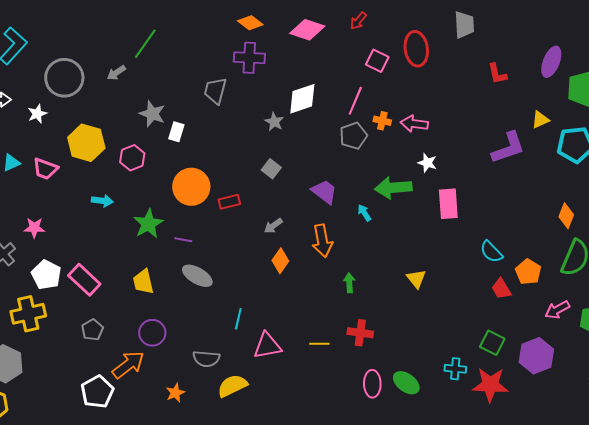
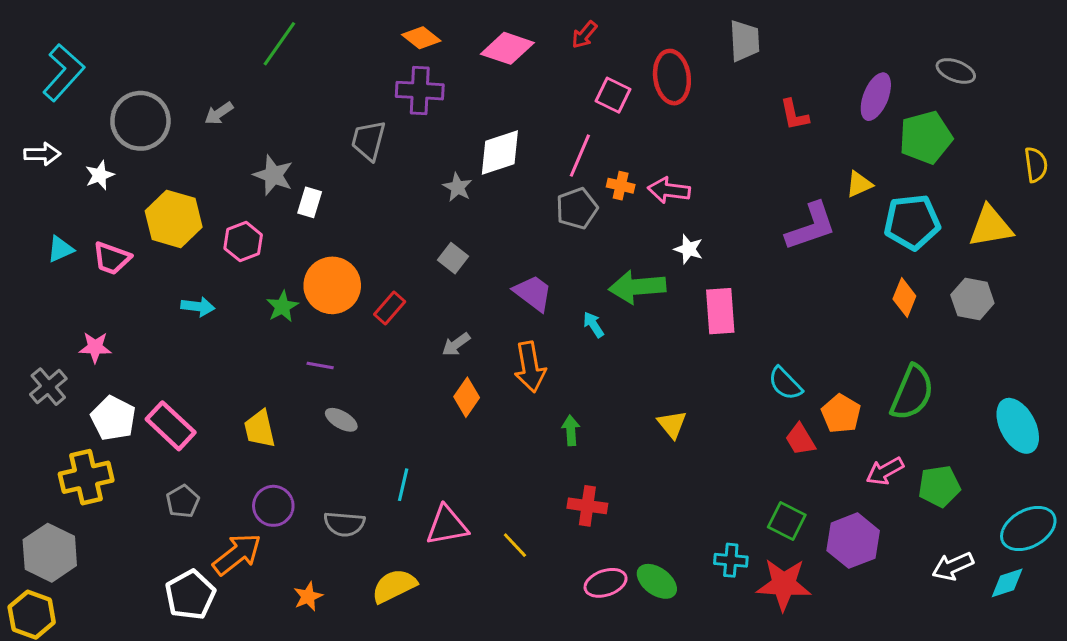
green line: (145, 44) -> (279, 44), moved
red rectangle: (229, 202) -> (390, 308), turned -35
orange diamond: (566, 216) -> (904, 297), moved
green star: (148, 224) -> (282, 307), moved, size x0.7
gray ellipse: (197, 276) -> (341, 420), size x0.7
yellow line: (319, 344) -> (515, 545), moved, turned 48
gray semicircle: (206, 359) -> (344, 524), moved
pink ellipse: (372, 384) -> (606, 583), turned 72

